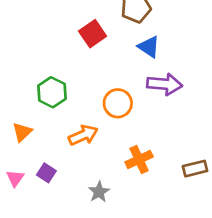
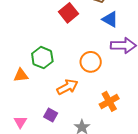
orange triangle: (22, 132) -> (21, 75), moved, turned 42
purple square: (46, 173) -> (51, 115), moved

